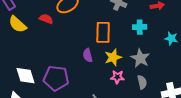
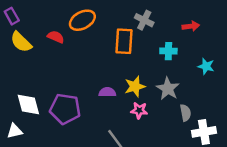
orange rectangle: (103, 32) -> (124, 41), moved
purple semicircle: (88, 55) -> (107, 92), moved, turned 104
gray semicircle: (142, 82) -> (185, 113), moved

